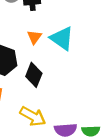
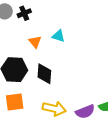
cyan triangle: (62, 38) -> (58, 36), size x0.6

